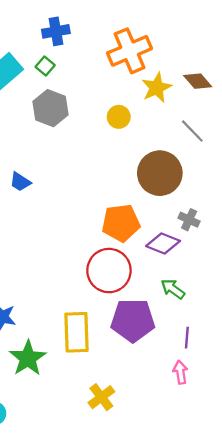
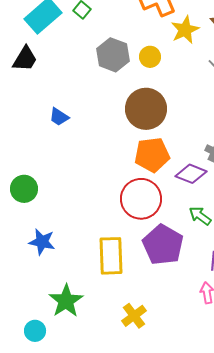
gray hexagon: (51, 108) -> (113, 55), moved
brown circle: (160, 173) -> (146, 109), moved
purple pentagon: (133, 320) -> (163, 245), turned 30
green star: (28, 358) -> (66, 301), moved

